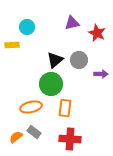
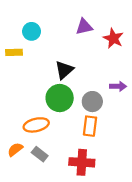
gray circle: (79, 60) -> (92, 102), moved
orange rectangle: (65, 108) -> (90, 126), moved
orange semicircle: (16, 137) -> (15, 149), moved

